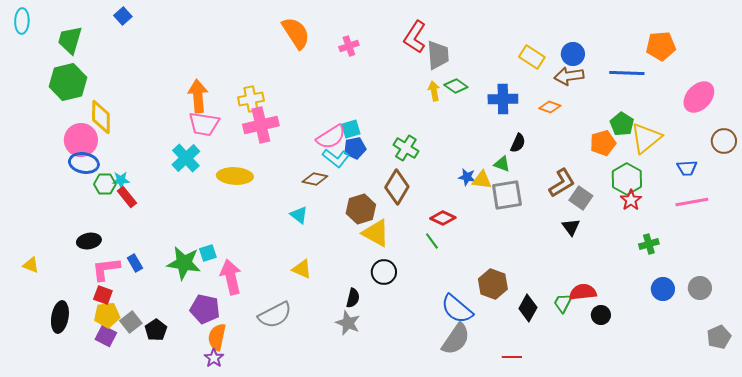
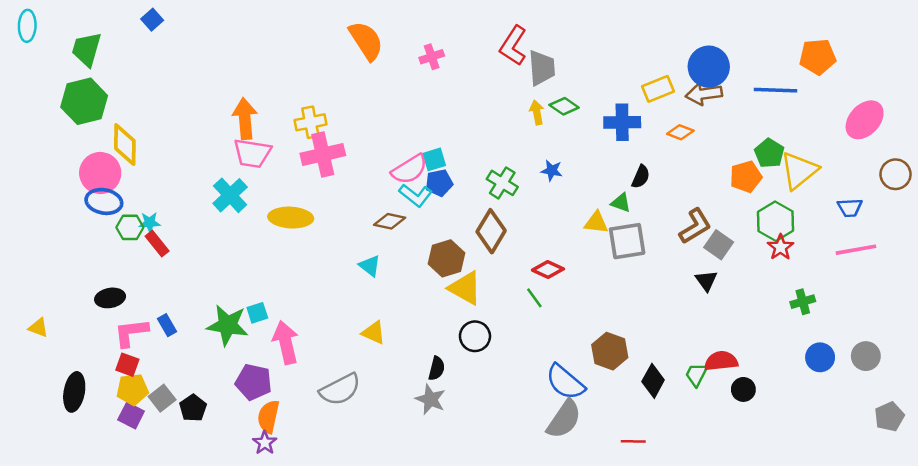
blue circle: (573, 54) -> (709, 67), size x1.4
yellow rectangle: (532, 57) -> (658, 89), moved, turned -55
blue star: (467, 177) -> (552, 171), moved

